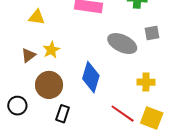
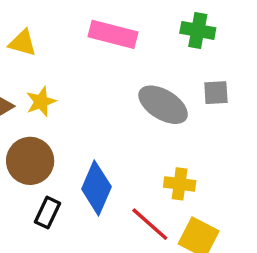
blue diamond: (91, 77) -> (96, 188), moved
yellow cross: (146, 82) -> (180, 184), moved

